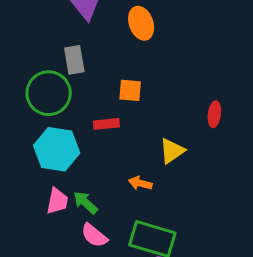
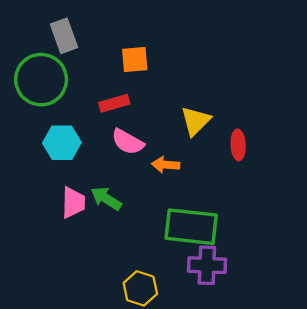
red ellipse: (214, 114) -> (238, 145), moved
cyan hexagon: (57, 149) -> (62, 143), size x0.7
pink semicircle: (94, 235) -> (128, 142), moved

